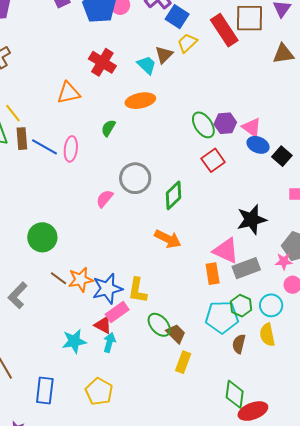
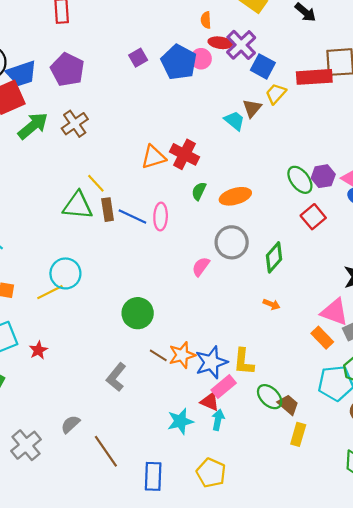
red rectangle: (224, 30) -> (314, 77), turned -56
red cross: (102, 62) -> (184, 154), moved
orange ellipse: (140, 101) -> (235, 196), moved
orange arrow: (168, 239) -> (272, 304), size x0.6
orange rectangle: (213, 274) -> (322, 338), turned -30

